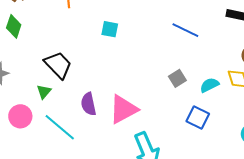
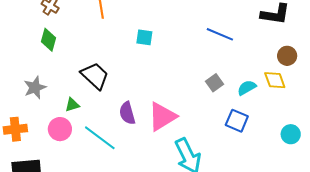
green triangle: (44, 92) -> (72, 105), moved, turned 35

